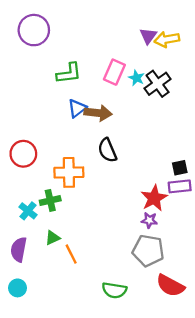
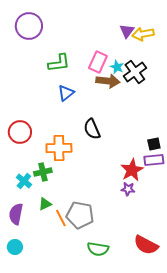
brown arrow: (98, 113) -> (108, 81), moved
gray pentagon: (148, 251) -> (80, 215), moved

